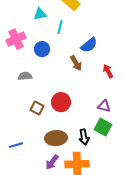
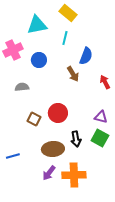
cyan triangle: (40, 14) -> (37, 25), size x1.5
cyan line: (60, 27) -> (65, 38), moved
blue semicircle: (89, 45) -> (86, 56), turned -30
black arrow: (84, 137) -> (76, 139), moved

